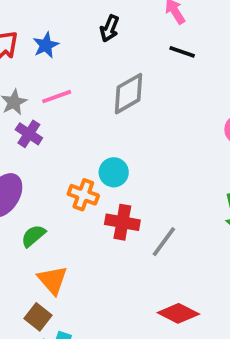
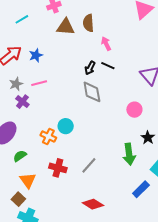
black arrow: (110, 28) -> (90, 68), moved
gray diamond: (128, 94) -> (92, 92), moved, turned -75
red cross: (122, 222) -> (58, 168), moved

